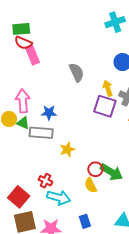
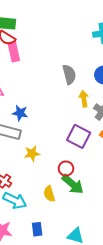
gray semicircle: (77, 72) -> (69, 74), moved
purple square: (105, 106) -> (79, 136), moved
red circle: (95, 169) -> (66, 169), moved

